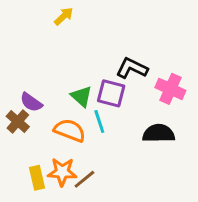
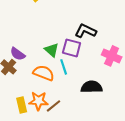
pink cross: (170, 89) -> (112, 56), moved
black semicircle: (159, 133) -> (92, 87), moved

